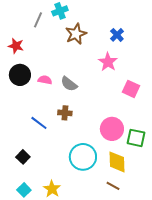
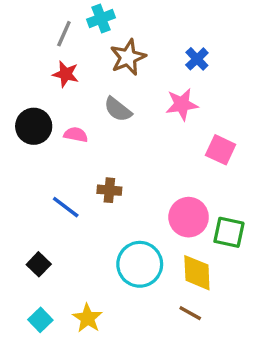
red star: (16, 46) -> (66, 74), moved
pink star: (108, 62) -> (182, 104), turned 30
gray semicircle: (69, 84) -> (118, 109), moved

